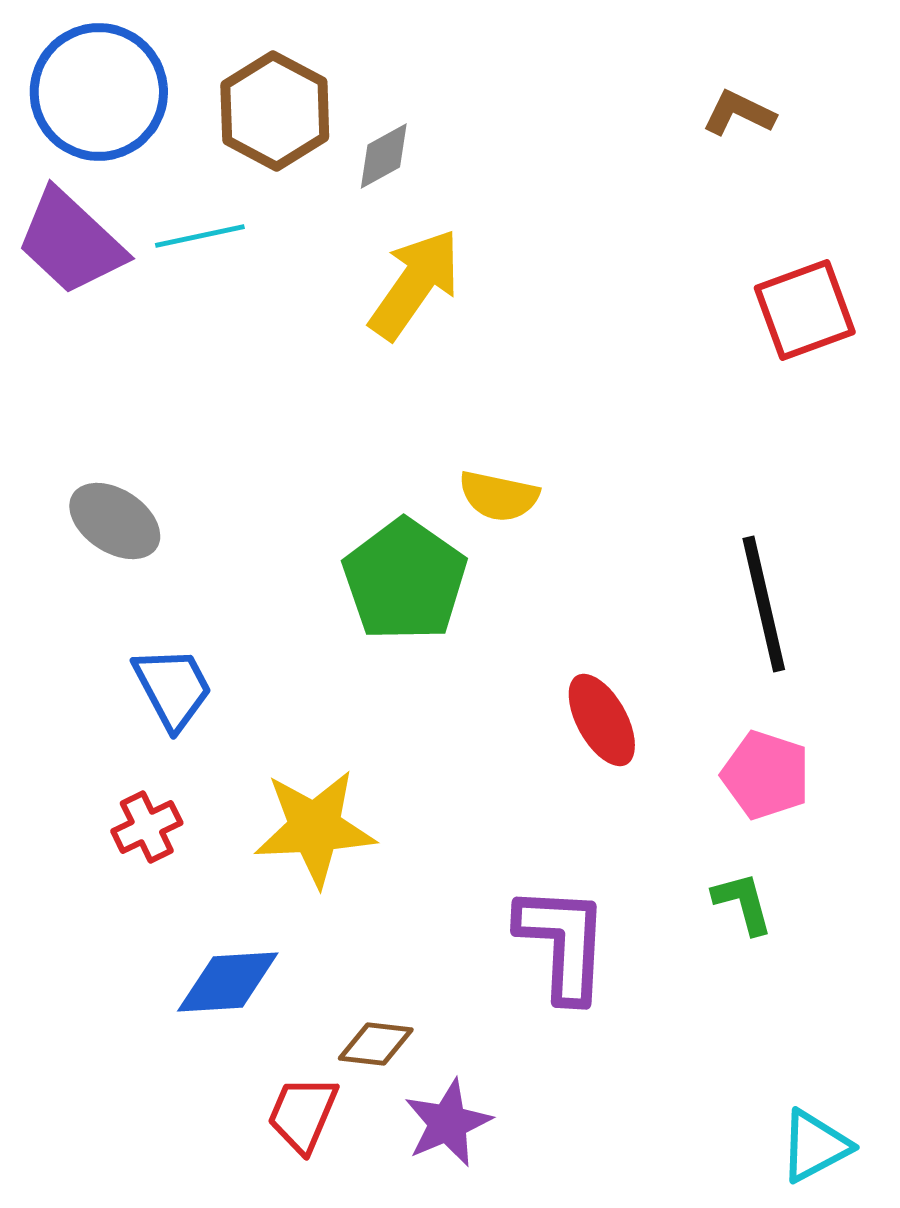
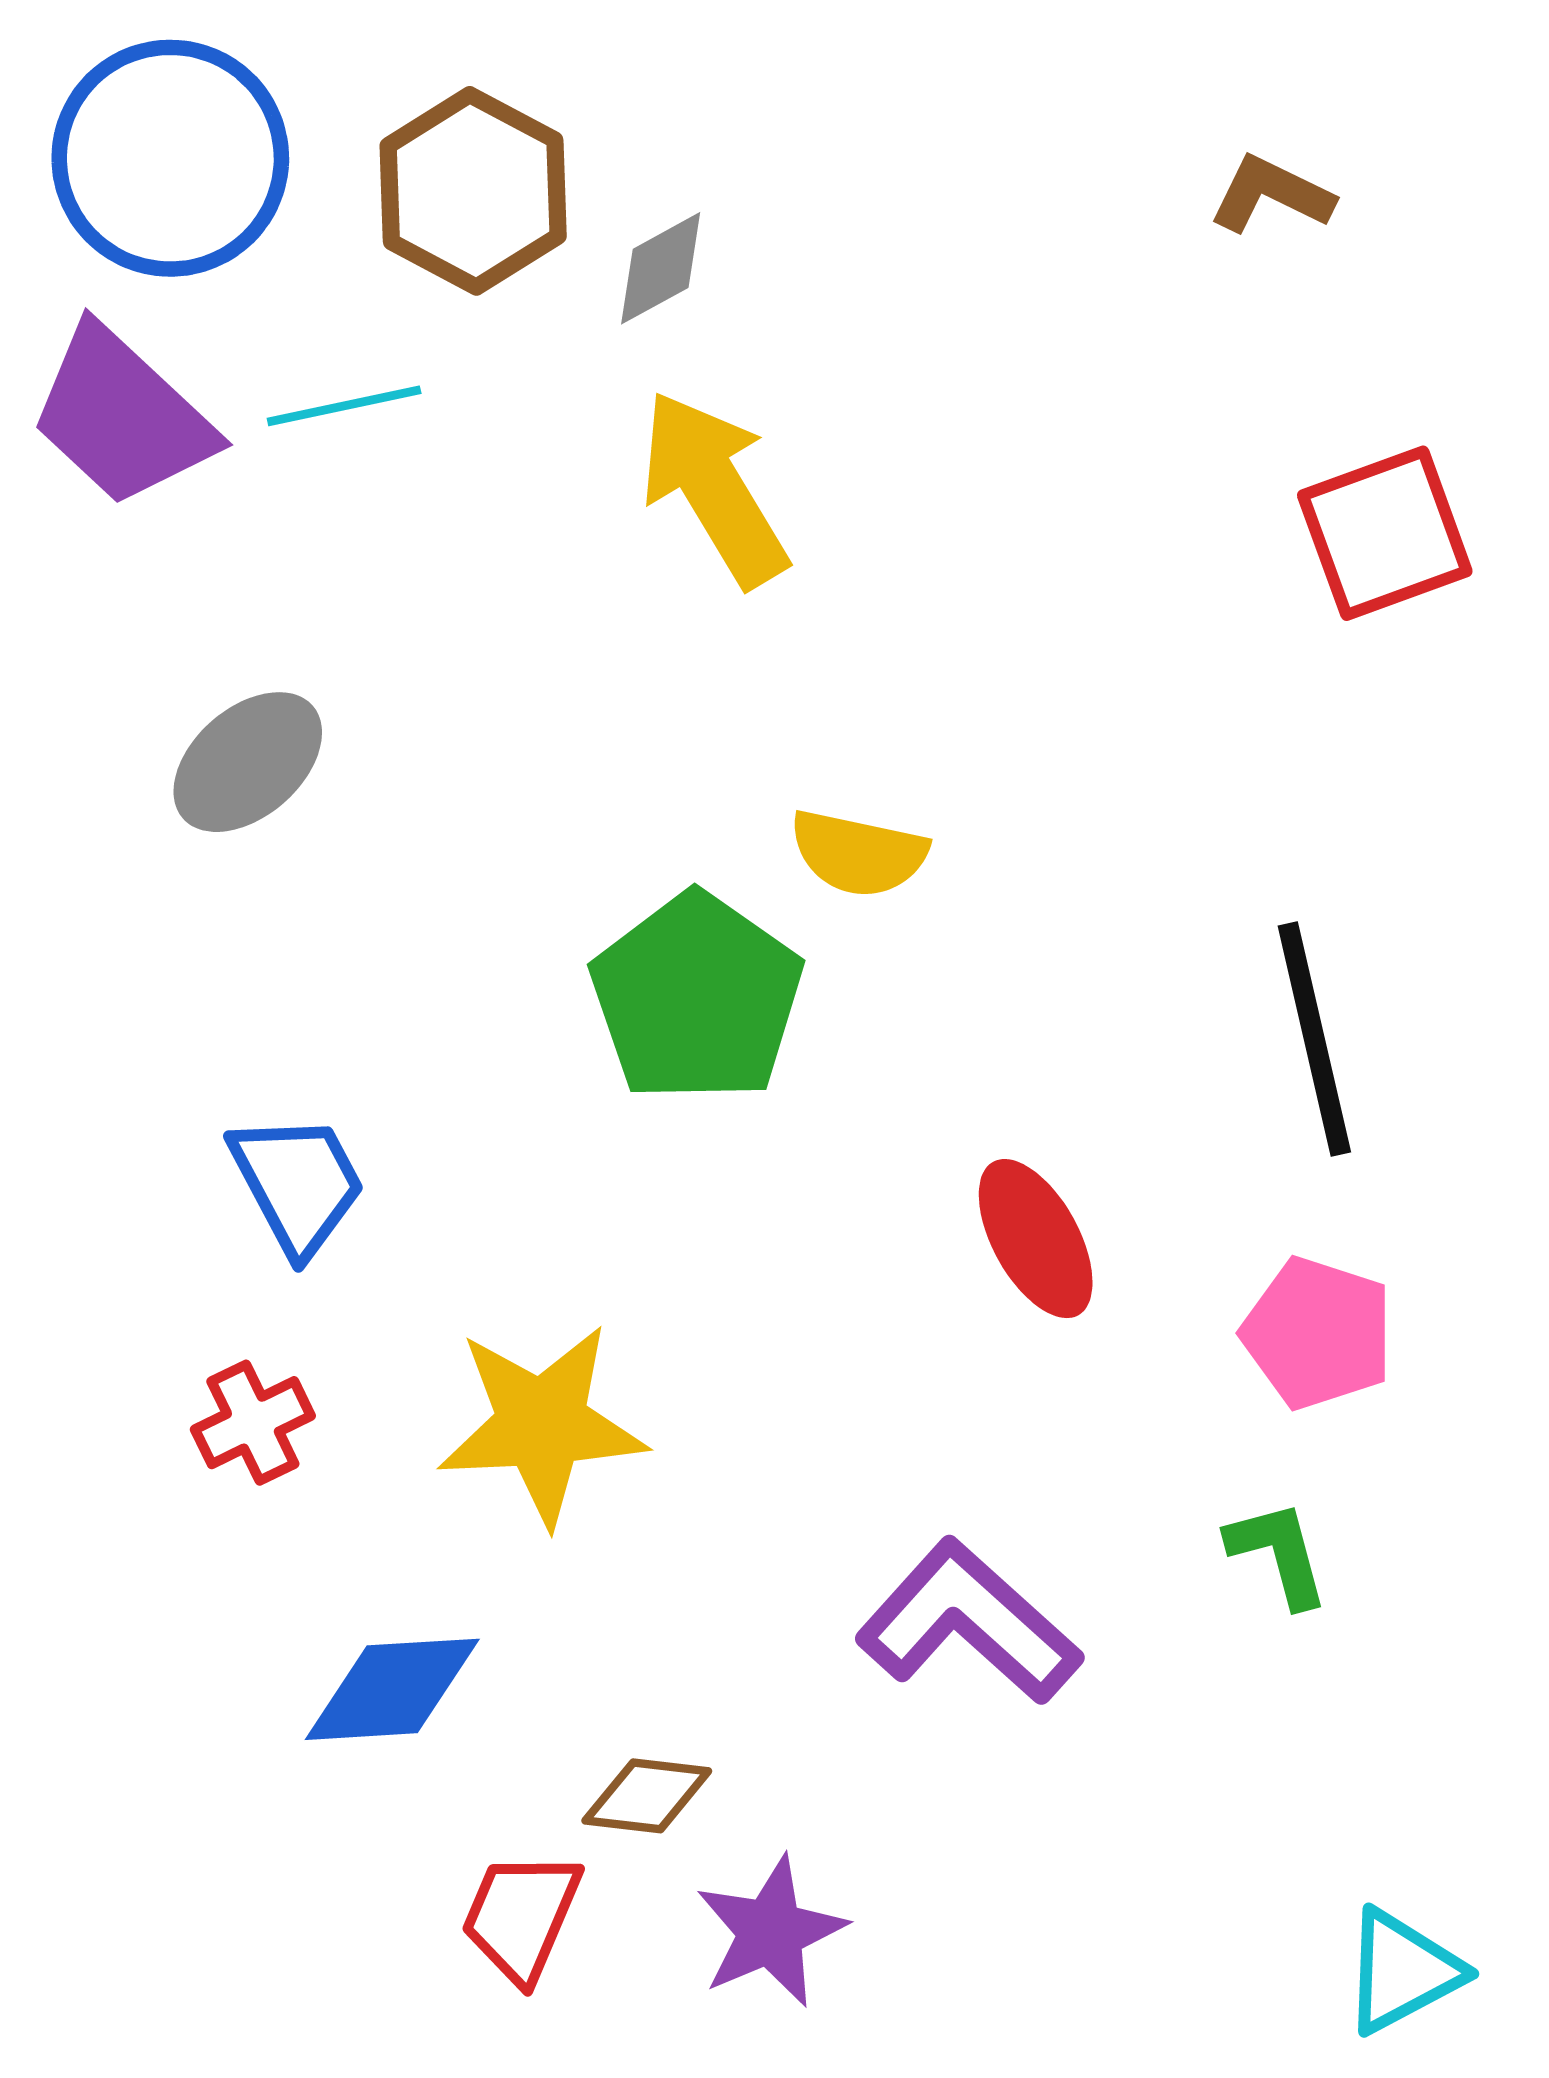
yellow arrow: (415, 284) -> (714, 489), turned -66
gray ellipse: (115, 521) -> (248, 762), moved, turned -74
purple L-shape: (563, 943) -> (969, 1622), turned -51

